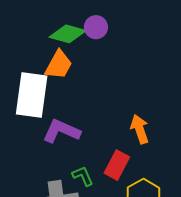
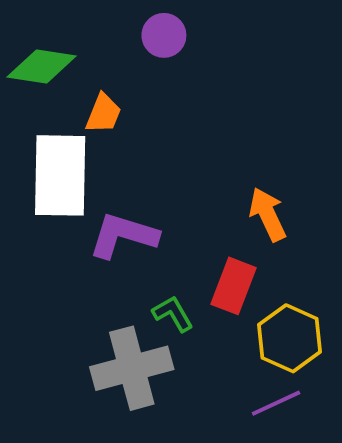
green diamond: (68, 34) -> (42, 67), moved
orange trapezoid: (59, 65) -> (103, 113), size x0.7

